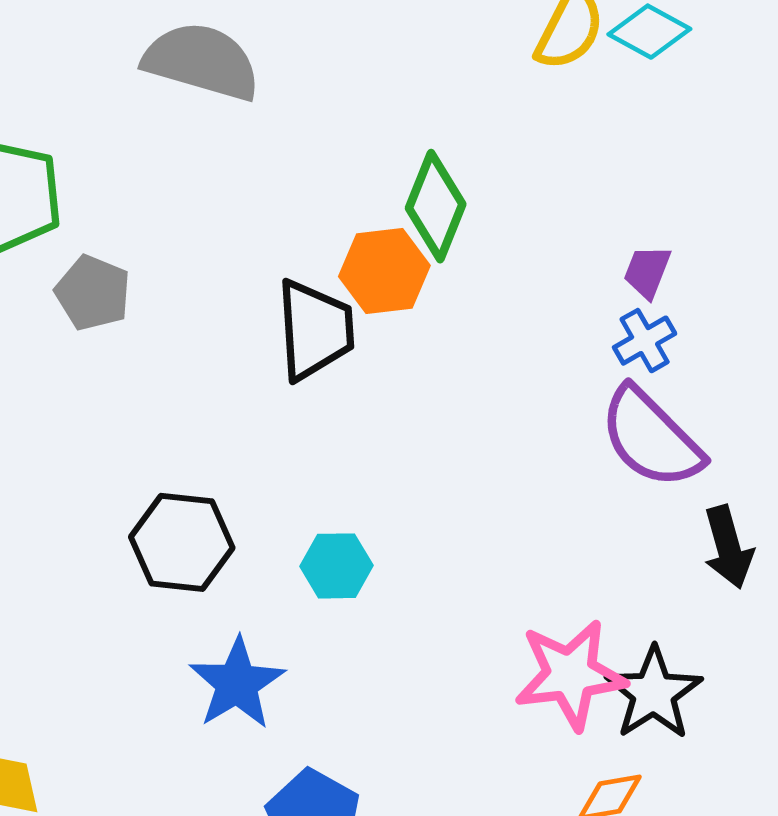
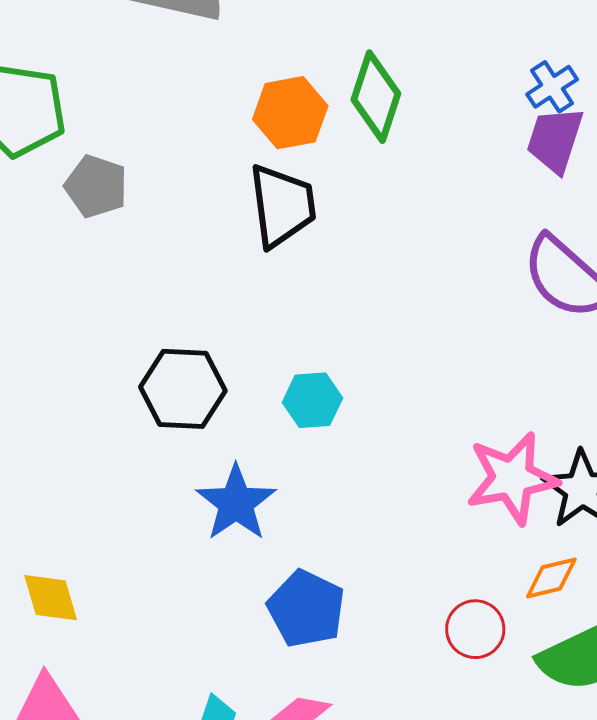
orange hexagon: (384, 271) -> (290, 113), moved
purple trapezoid: (647, 272) -> (555, 140), size x1.5
blue cross: (645, 341) -> (552, 87), moved

